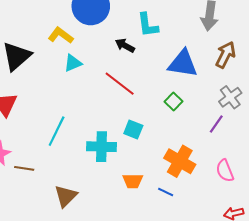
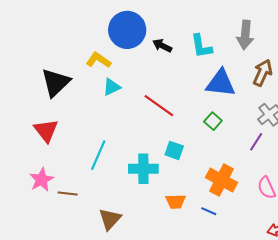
cyan L-shape: (148, 25) -> (201, 46), moved
black arrow: (125, 45) -> (162, 46), moved

